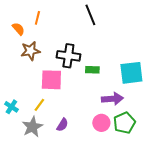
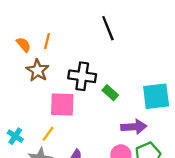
orange line: (37, 18) -> (47, 41), moved
brown star: (30, 51) -> (38, 70), turned -30
green rectangle: (92, 70) -> (110, 93), turned 40

